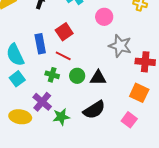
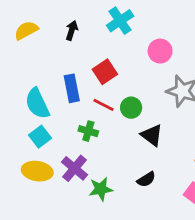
green circle: (77, 76) -> (131, 108), moved
black triangle: (98, 78) -> (152, 135), turned 36
black semicircle: (94, 110) -> (146, 179), size x0.6
yellow ellipse: (20, 117) -> (37, 171), moved

